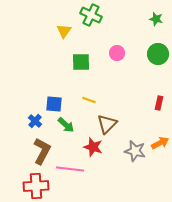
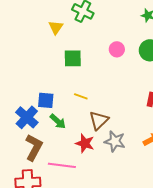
pink circle: (117, 53) -> (117, 49), moved
blue cross: (35, 121) -> (27, 117), size x1.6
gray star: (135, 151) -> (115, 141), moved

